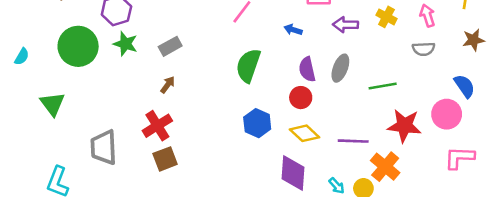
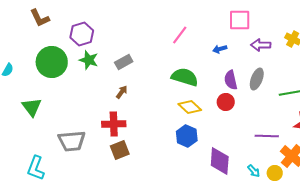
blue arrow: (293, 30) -> (220, 49), turned -32
green semicircle: (248, 66) -> (185, 77), turned 88
blue hexagon: (257, 123) -> (187, 136), moved
red cross: (157, 126) -> (114, 124), turned 30
yellow diamond: (305, 133) -> (190, 107), moved
gray trapezoid: (104, 147) -> (72, 141), turned -92

